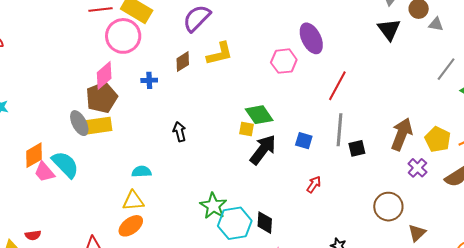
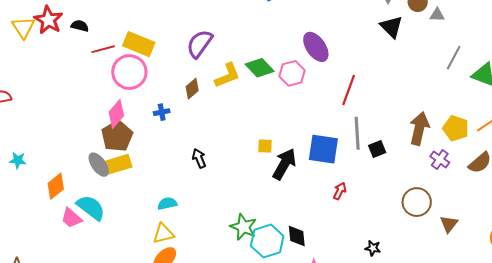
green diamond: (259, 115) -> (260, 68), moved
blue square: (304, 141) -> (323, 149), size x1.8
orange diamond: (34, 155) -> (56, 186), moved

